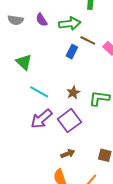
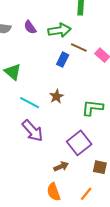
brown star: (73, 93) -> (57, 96), moved
purple arrow: (41, 119) -> (33, 131), turned -90
purple square: (69, 121) -> (79, 143), moved

